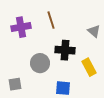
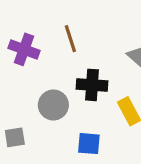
purple cross: (21, 27) -> (24, 49), turned 30

